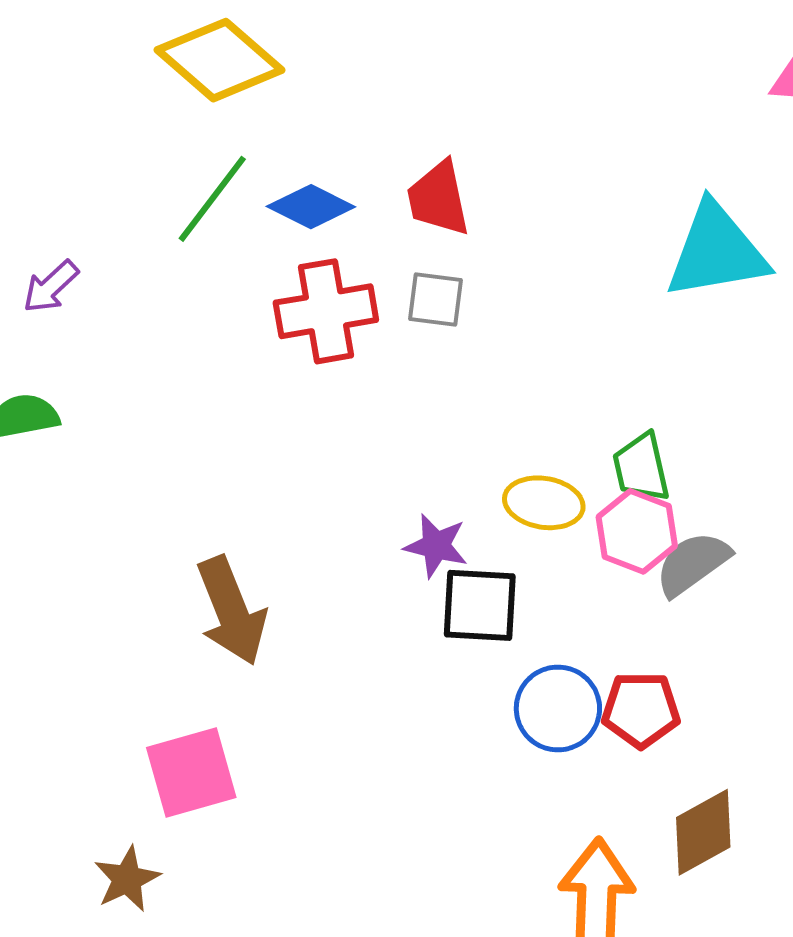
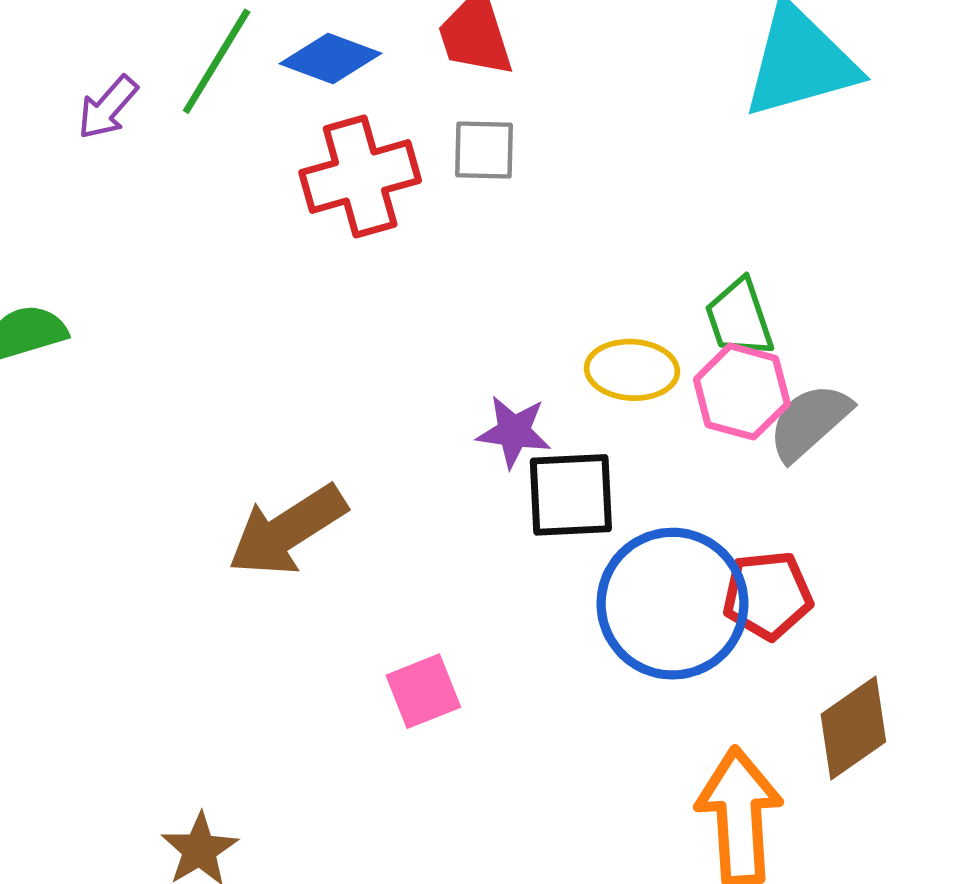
purple arrow: (51, 287) -> (108, 107), moved
brown arrow: (231, 611) -> (287, 531), turned 85
blue circle: (558, 708) -> (672, 604), size x1.5
pink square: (191, 772) -> (423, 691), moved, size x0.7

